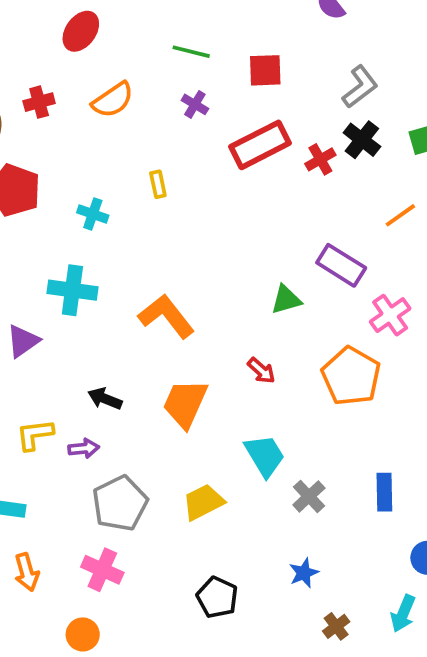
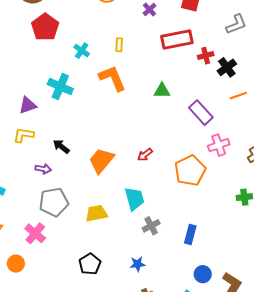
black cross: (362, 140) -> (227, 67), moved
green triangle: (286, 300) -> (162, 91), moved
orange L-shape: (166, 316) -> (112, 78), moved
red arrow: (261, 371) -> (145, 155), turned 84
yellow L-shape: (35, 435) -> (24, 135), moved

